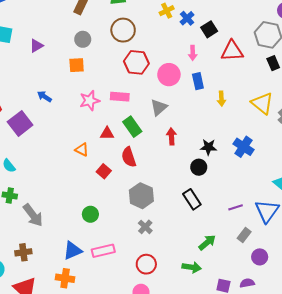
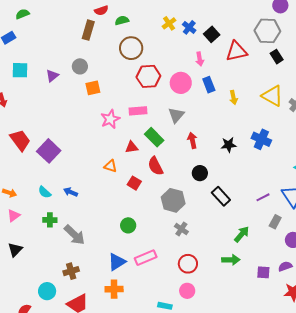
gray circle: (83, 39) -> (80, 66), moved
blue arrow: (44, 96) -> (71, 192), moved
black circle: (199, 167) -> (200, 173), moved

